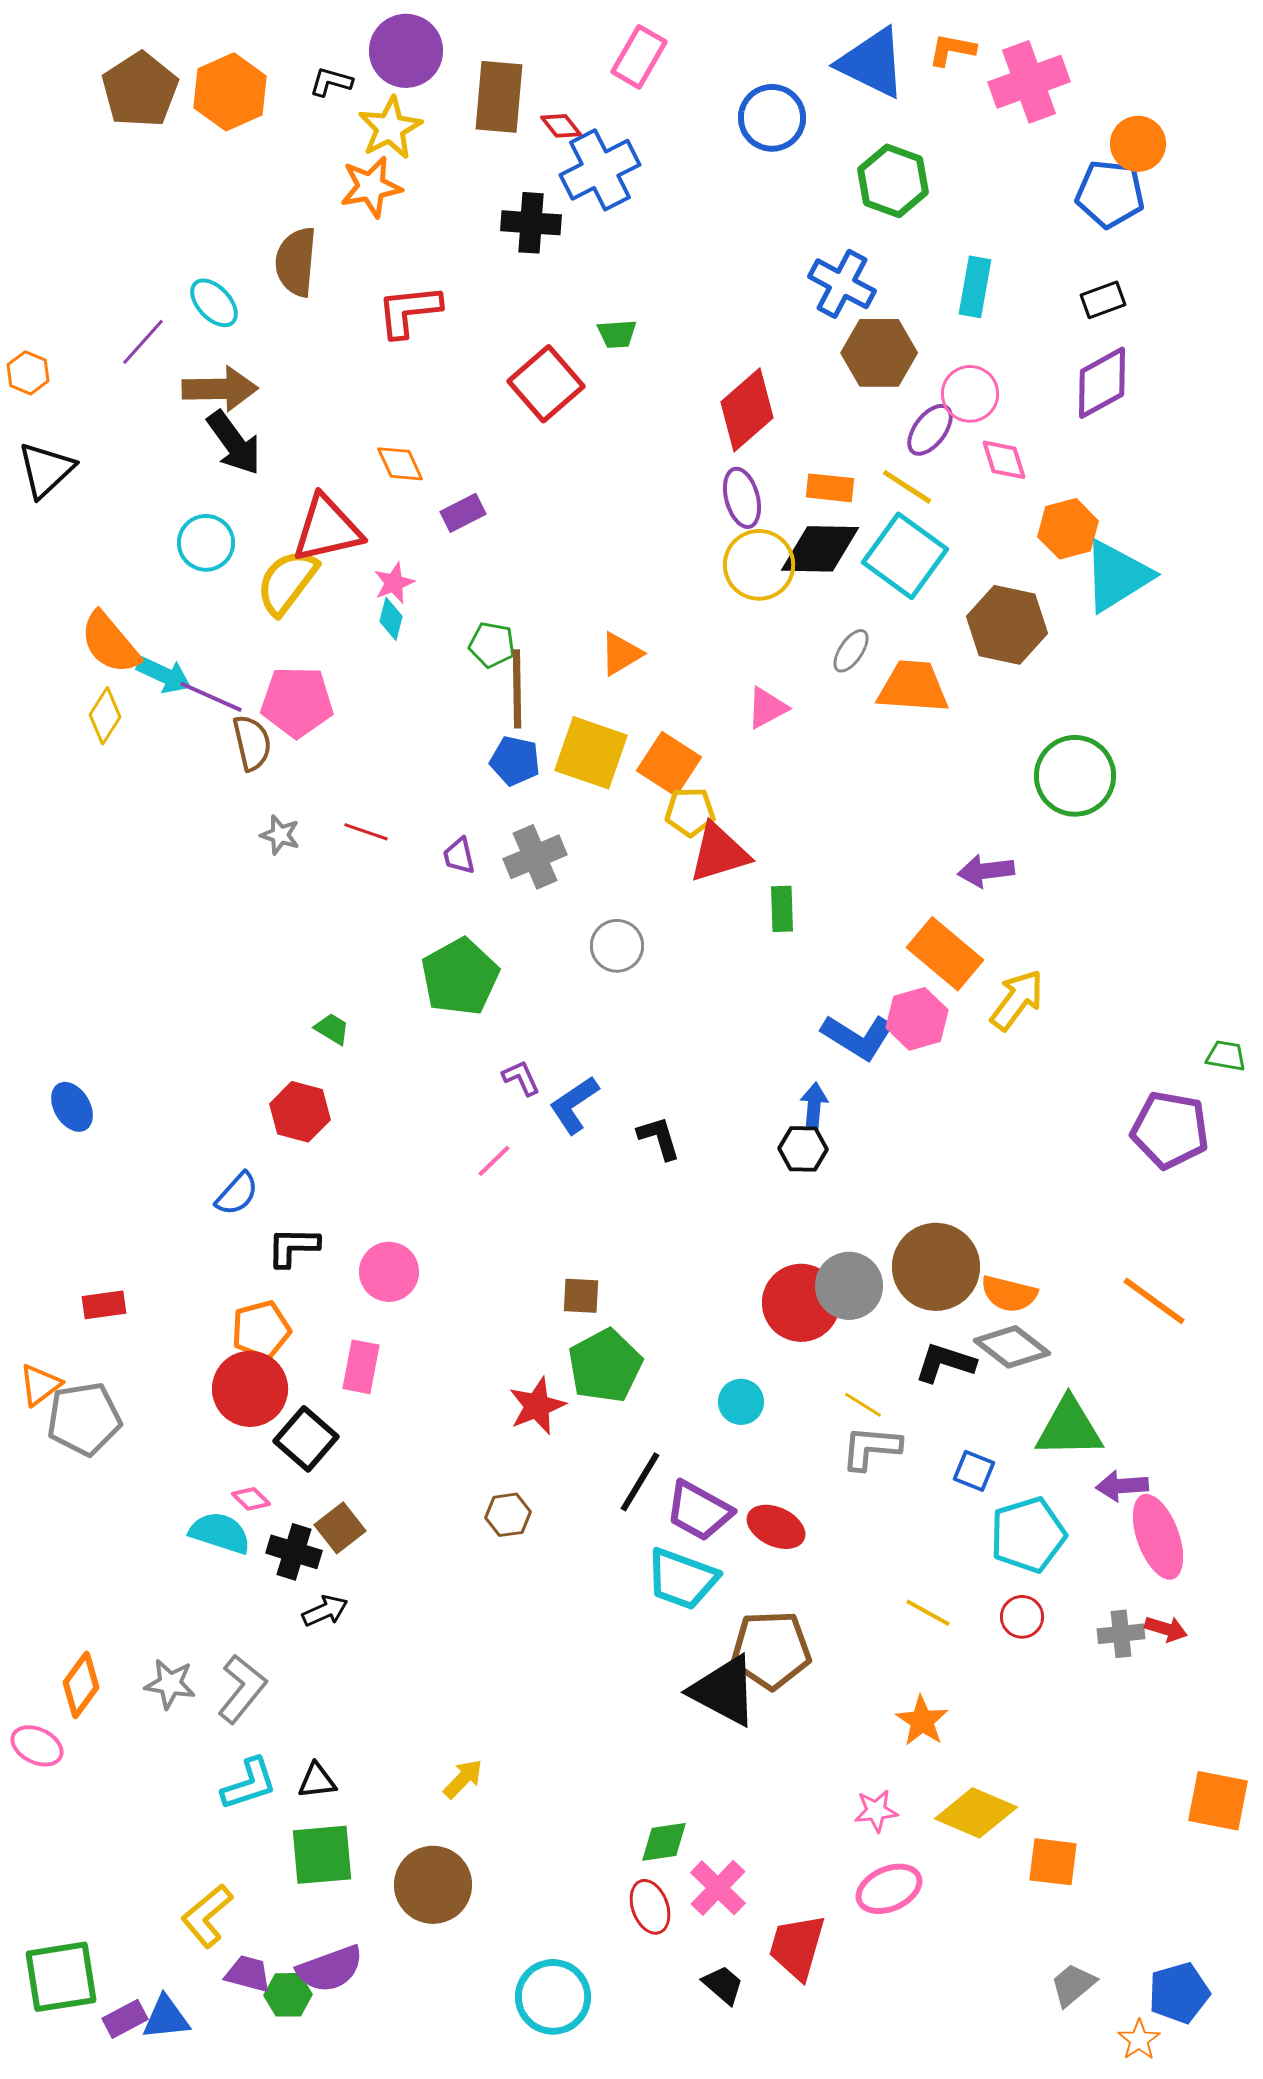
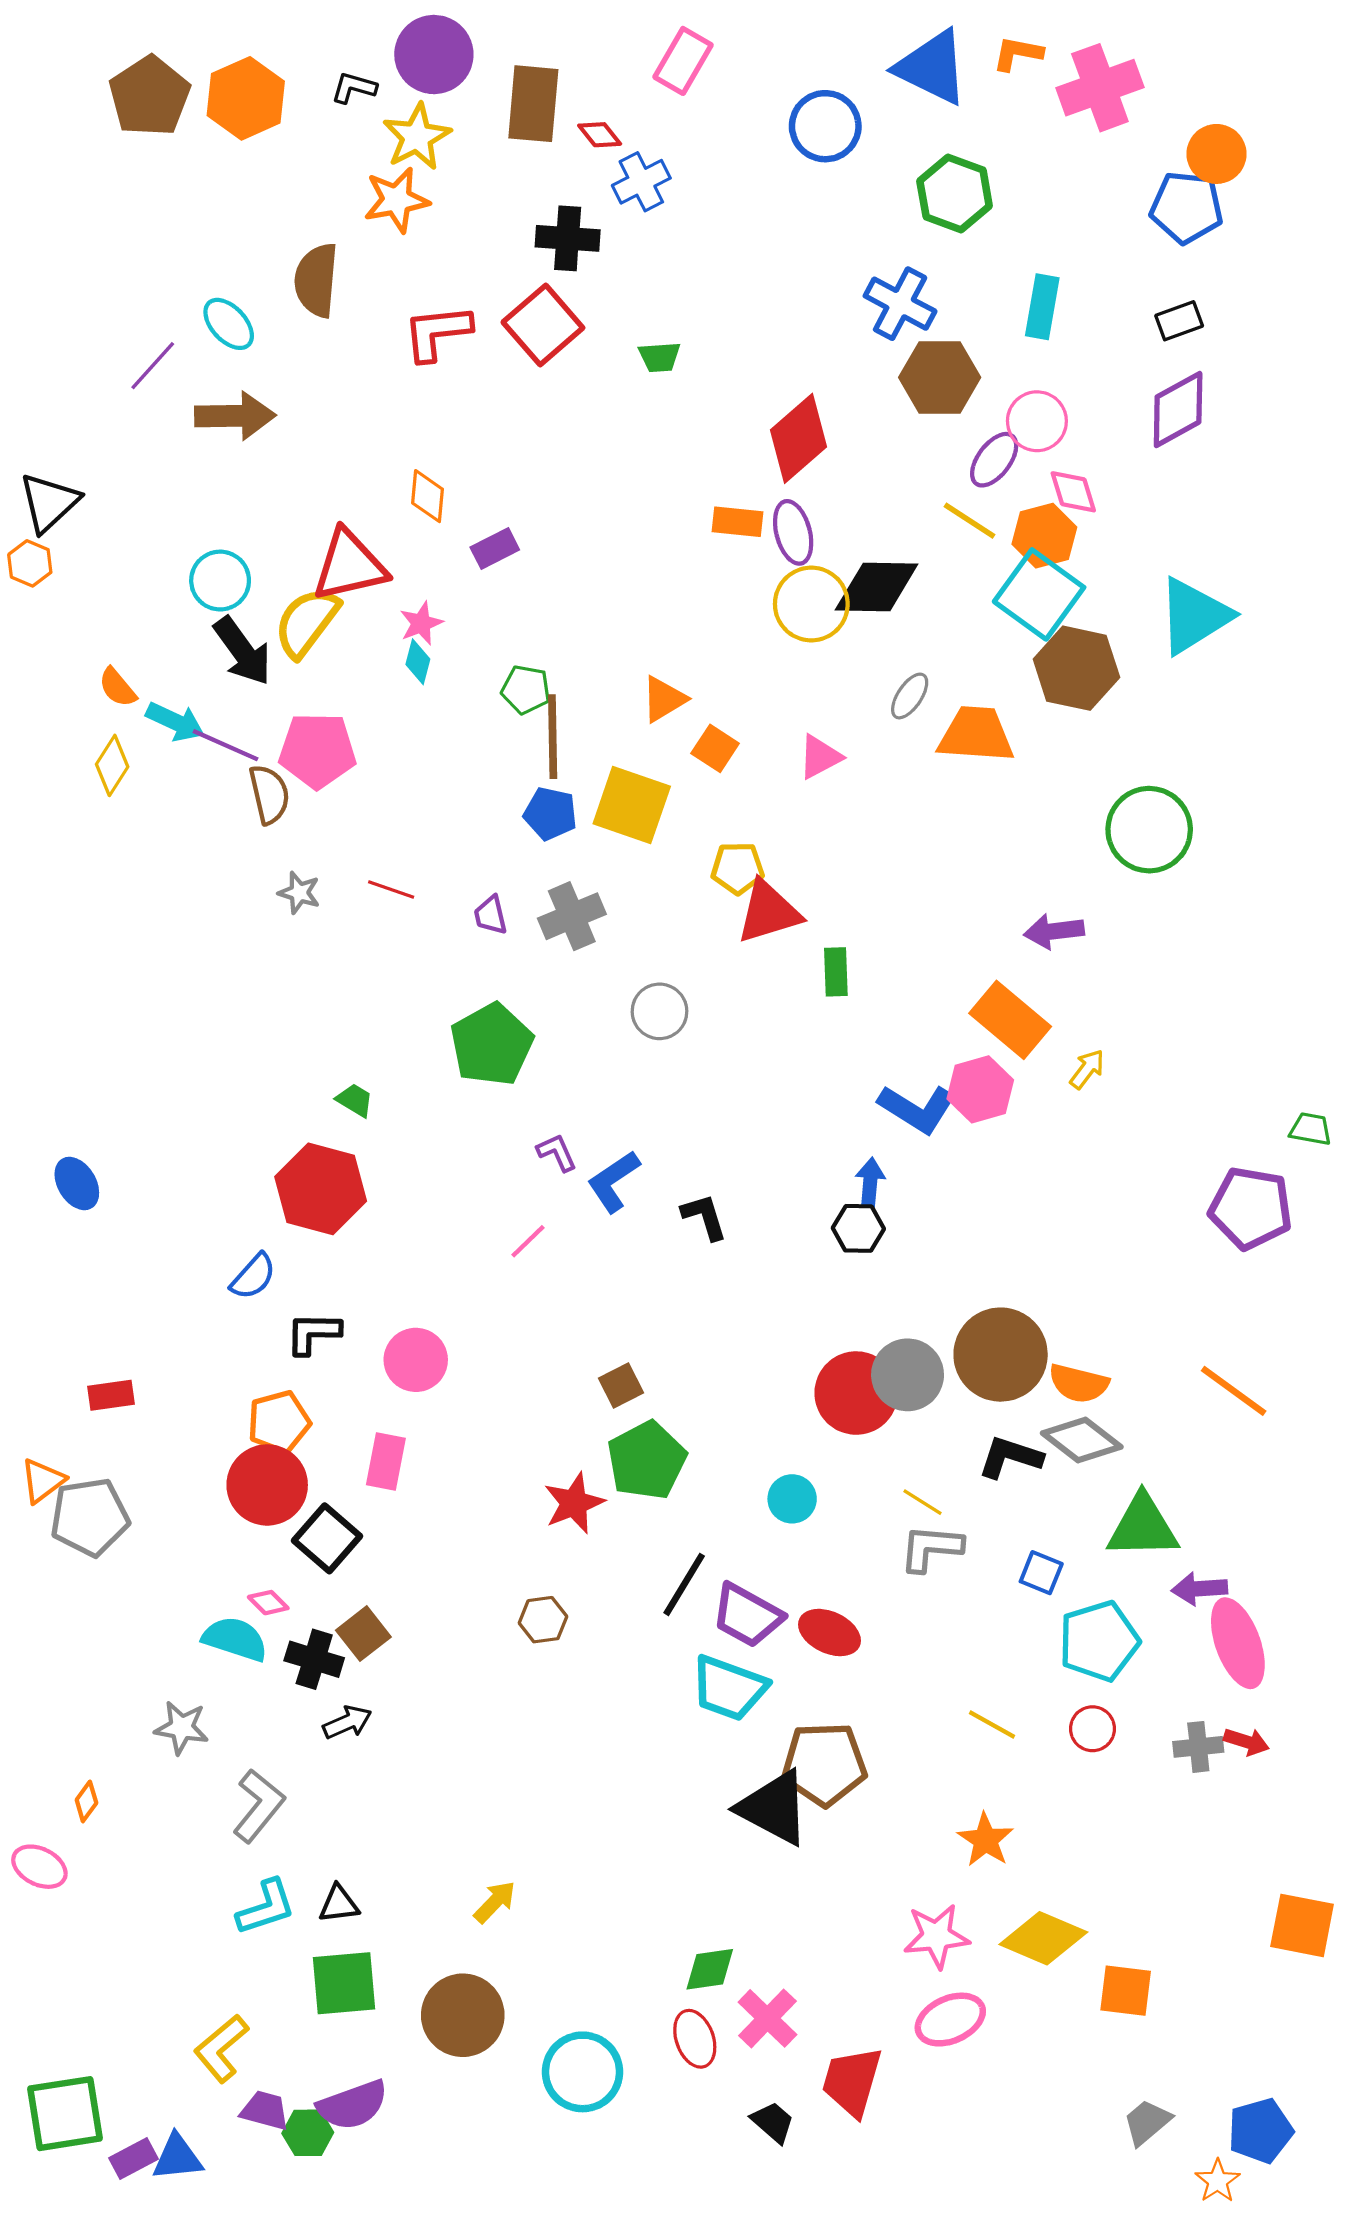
blue cross: (600, 170) -> (641, 182), size x0.7
orange hexagon: (28, 373) -> (30, 563), moved
red square: (546, 384) -> (543, 325), moved
black arrow: (234, 443) -> (243, 651), moved
orange diamond: (400, 464) -> (428, 496), turned 30
orange rectangle: (830, 488) -> (738, 522), moved
orange hexagon: (1068, 529) -> (1044, 536), moved
cyan square: (905, 556) -> (1039, 594), moved
orange semicircle: (110, 643) -> (117, 687), size x0.6
orange square: (669, 764) -> (715, 748), moved, size x0.7
yellow arrow: (1017, 1000) -> (1087, 1069), size x0.6
red hexagon: (300, 1112) -> (321, 1189), size x1.4
brown square: (581, 1296) -> (621, 1386), turned -30
gray star: (170, 1684) -> (182, 1728), moved
orange diamond: (81, 1685) -> (86, 1801), size x0.6
pink star: (876, 1811) -> (936, 1936), size x1.4
cyan circle: (553, 1997) -> (583, 2072), moved

